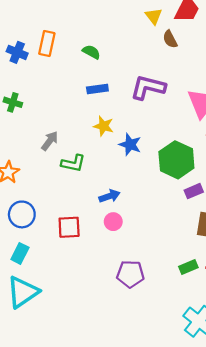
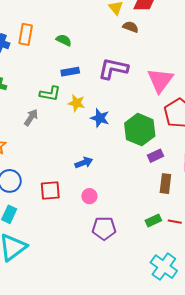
brown semicircle: (170, 39) -> (131, 27), turned 140
green L-shape: (73, 163) -> (50, 94), moved
pink circle: (113, 222) -> (89, 196), moved

